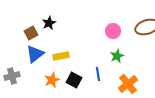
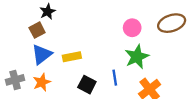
black star: (49, 23) -> (48, 12), moved
green star: (117, 56) -> (137, 57), size x1.5
orange star: (52, 80) -> (42, 82), moved

